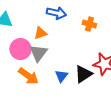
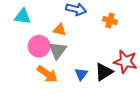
orange triangle: (40, 33) -> (60, 30), turned 32

